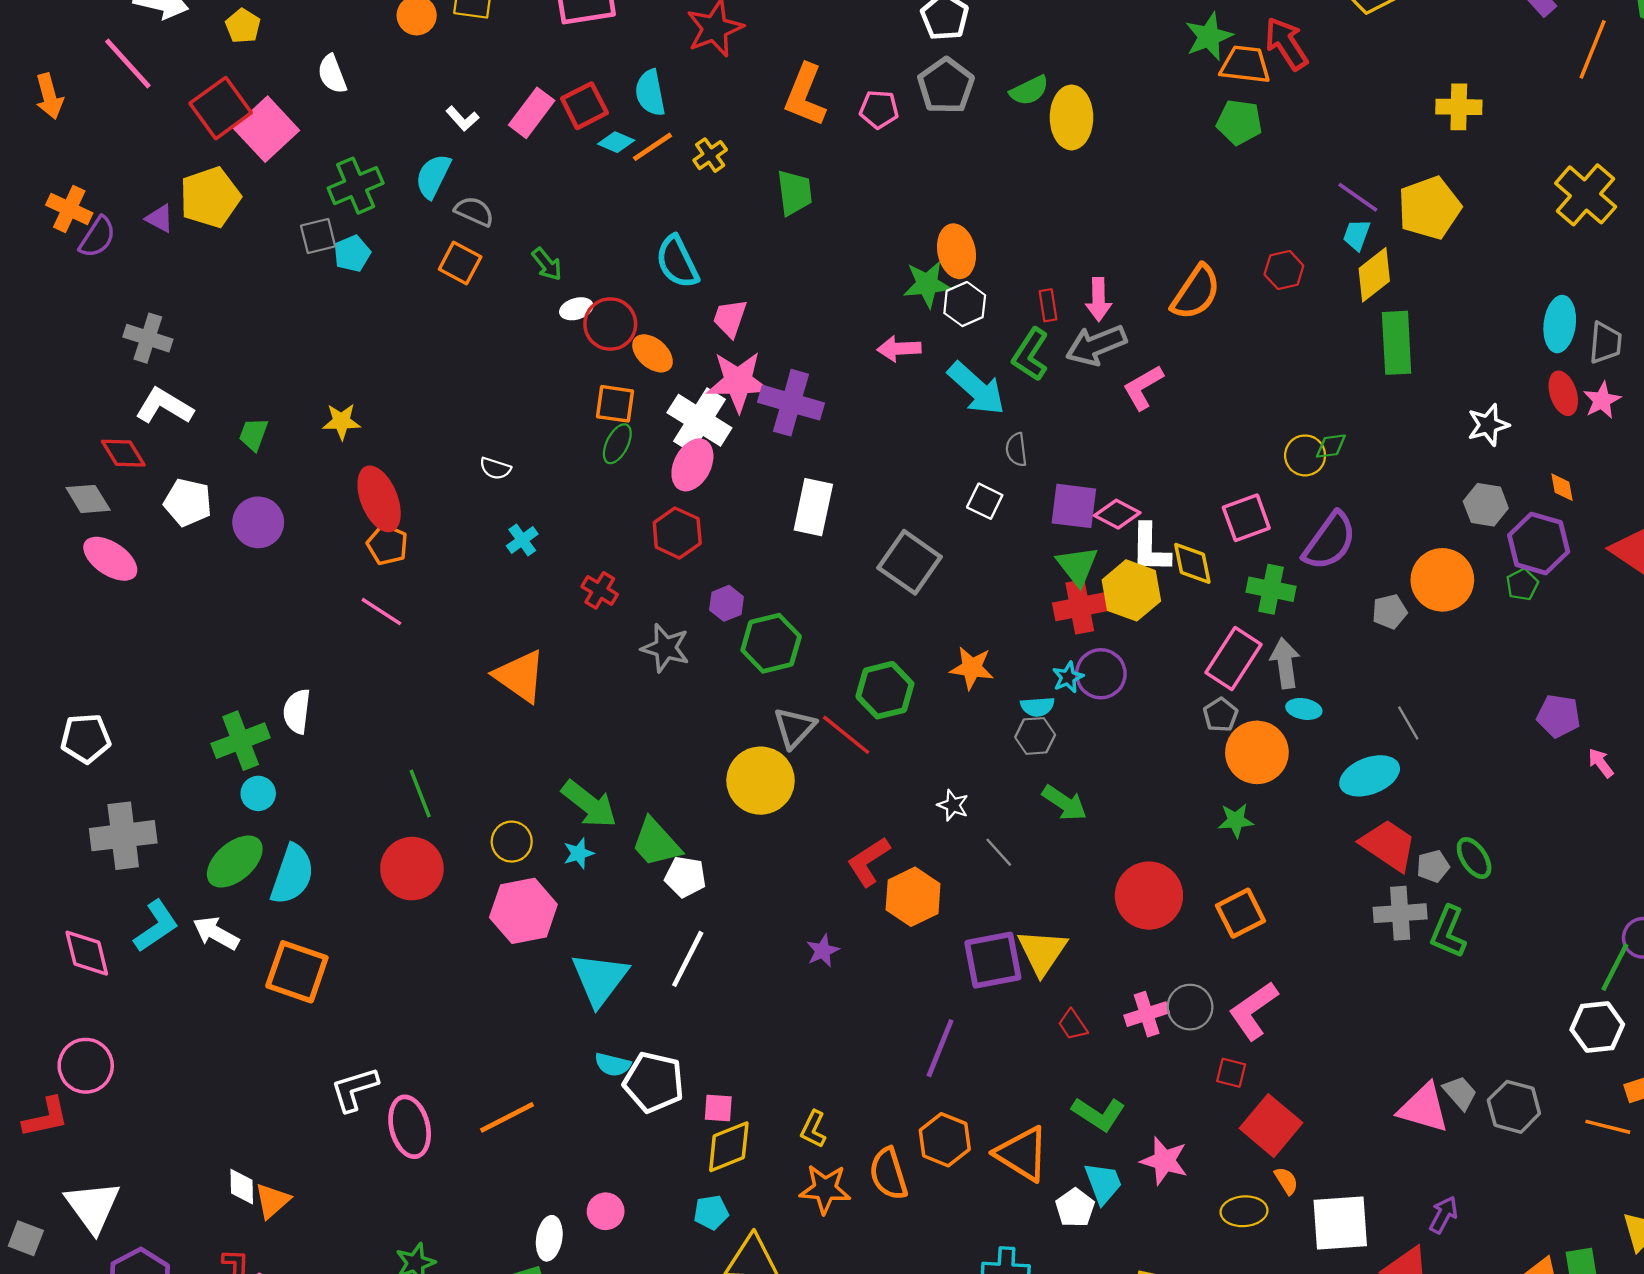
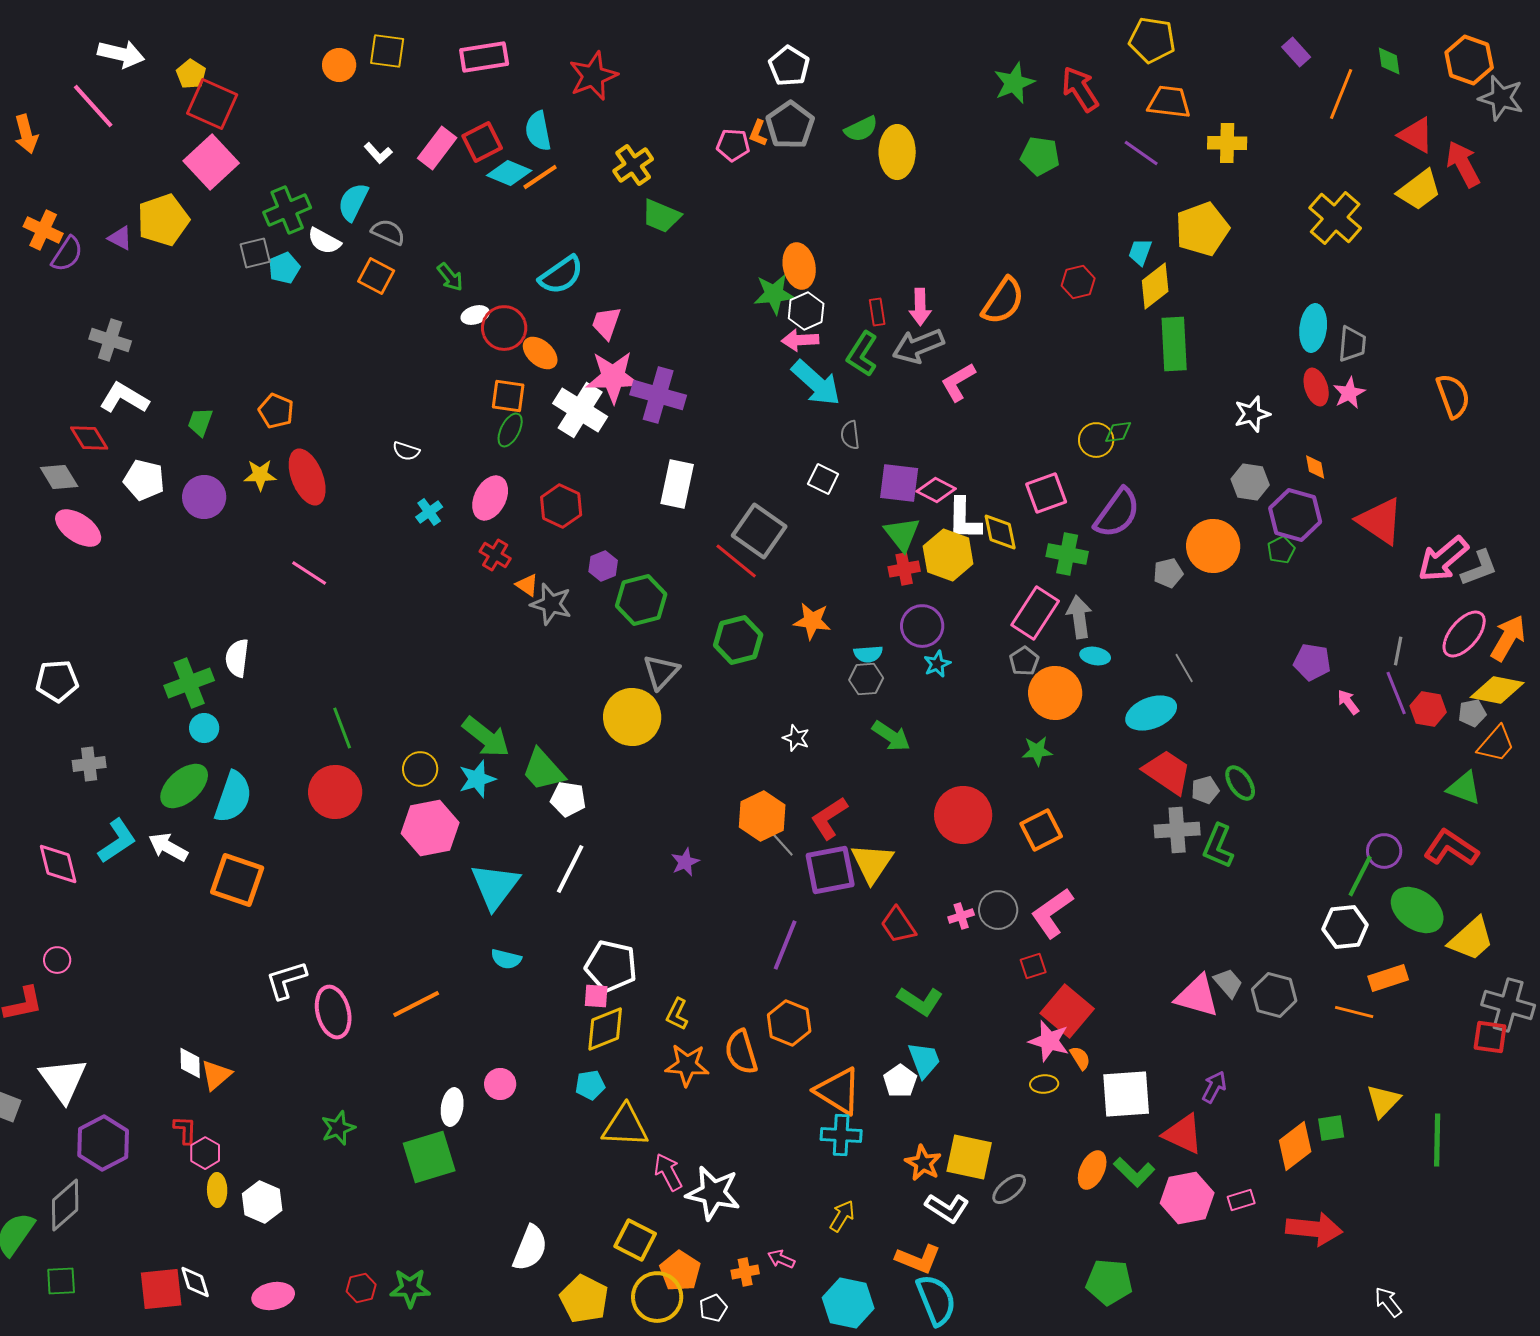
orange trapezoid: (1245, 65) -> (1169, 102), moved
white semicircle: (332, 74) -> (324, 241), moved, turned -40
orange L-shape: (805, 95) -> (758, 133), moved, size x0.5
red square: (221, 108) -> (212, 104), moved, turned -30
cyan diamond: (616, 142) -> (509, 173), size x1.4
yellow cross: (710, 155) -> (633, 165), moved, size x1.4
green trapezoid: (795, 193) -> (661, 216), turned 120
purple line: (1358, 197) -> (1141, 153), moved
cyan semicircle: (677, 262) -> (561, 275), turned -99
pink arrow: (899, 349) -> (800, 340), moved
yellow star: (342, 421) -> (260, 475), moved
pink ellipse: (692, 465) -> (490, 498), moved
orange pentagon: (387, 545) -> (276, 411), moved
red cross: (1080, 607) -> (904, 569), size x0.7
orange triangle: (520, 676) -> (527, 585), moved, size x0.5
cyan star: (1068, 677) -> (937, 664), moved
red line: (846, 735) -> (736, 561), moved
gray cross: (123, 836) -> (89, 764), size x0.6
gray line: (999, 852) -> (782, 844), moved
cyan star: (579, 853) -> (477, 779), size x1.4
red L-shape: (868, 862) -> (829, 818), moved
pink cross: (1147, 1014) -> (961, 916), size x0.7
red trapezoid: (1073, 1025) -> (898, 925), size x1.4
pink circle: (86, 1066) -> (57, 960), size x0.6
red square: (1231, 1073) -> (1033, 966), turned -32
white pentagon: (654, 1082) -> (611, 966), moved
orange triangle: (1022, 1154) -> (838, 1091), moved
pink star: (1164, 1161) -> (1049, 1041), moved
yellow ellipse: (1244, 1211) -> (1044, 1084), size x0.7

